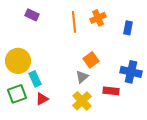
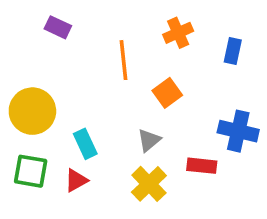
orange line: (74, 22) -> (123, 60), moved
orange square: (91, 60) -> (167, 93), moved
cyan rectangle: (35, 79) -> (85, 144), moved
green square: (17, 94) -> (31, 171), turned 30

